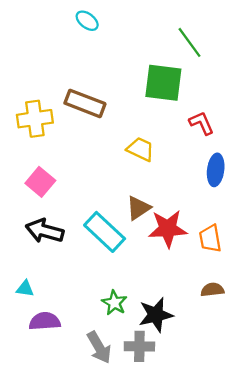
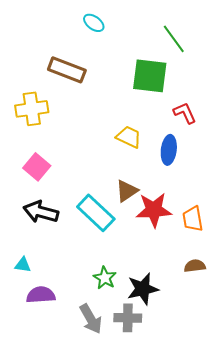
cyan ellipse: (87, 21) -> (94, 23), moved
brown rectangle: (85, 103) -> (67, 70), moved
blue ellipse: (216, 170) -> (169, 150), moved

